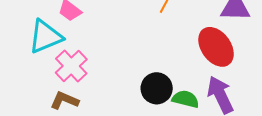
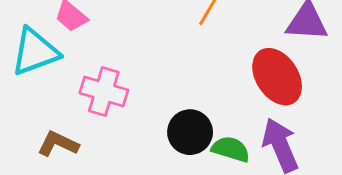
pink cross: (71, 66) -> (104, 91), moved, turned -32

